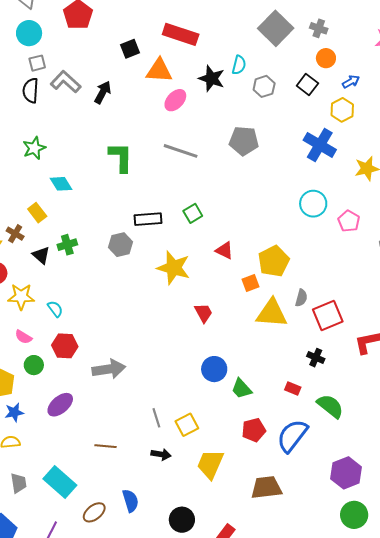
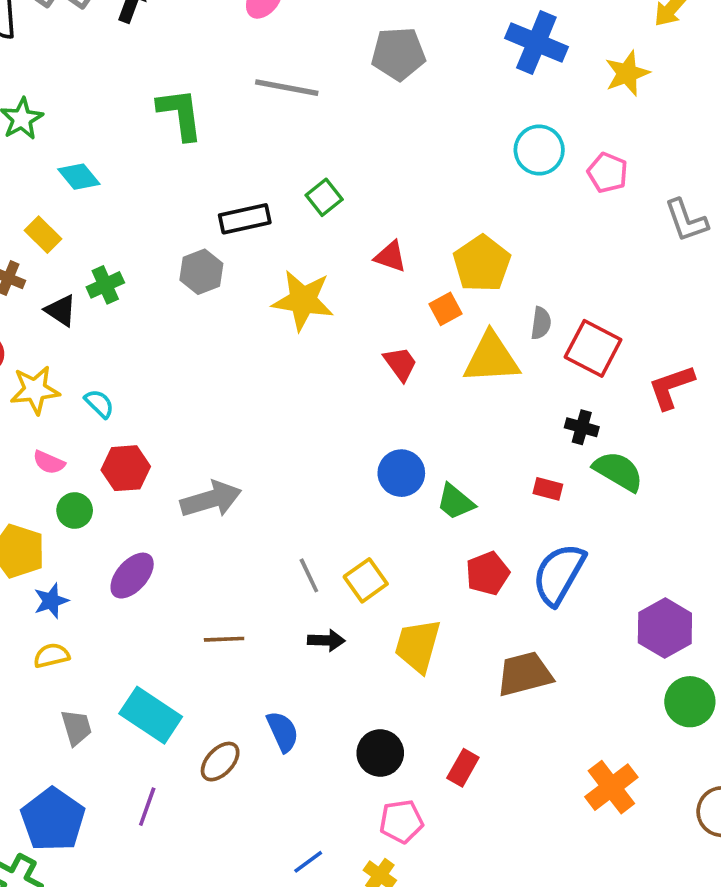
red trapezoid: (203, 313) -> (400, 364), moved
red square: (328, 315) -> (593, 348), turned -32
green semicircle: (330, 406) -> (618, 471), moved

